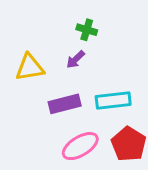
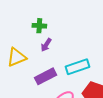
green cross: (87, 30) -> (39, 26), moved

